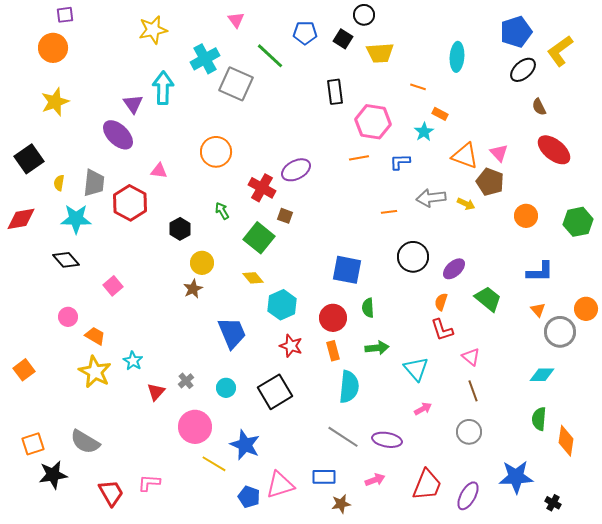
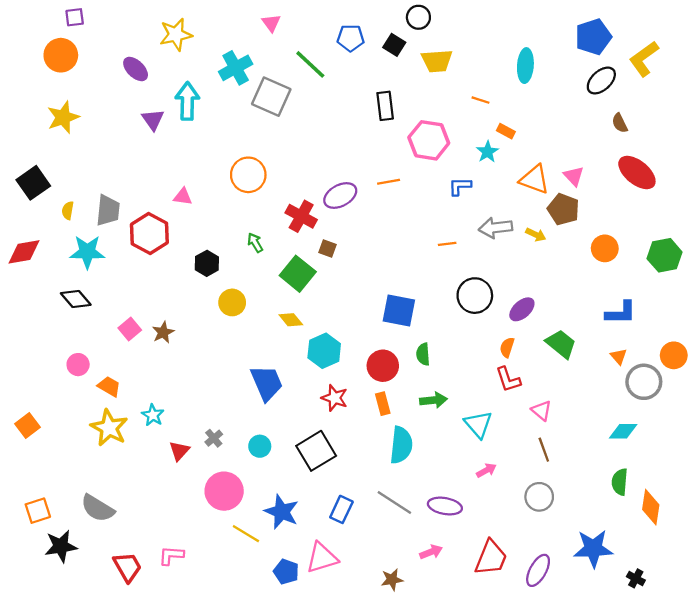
purple ellipse: (118, 135) -> (136, 69), moved, size x0.7
orange line: (359, 158) -> (389, 182), moved
brown star: (193, 289) -> (163, 332), moved
blue rectangle: (324, 477) -> (341, 509), moved, turned -65

